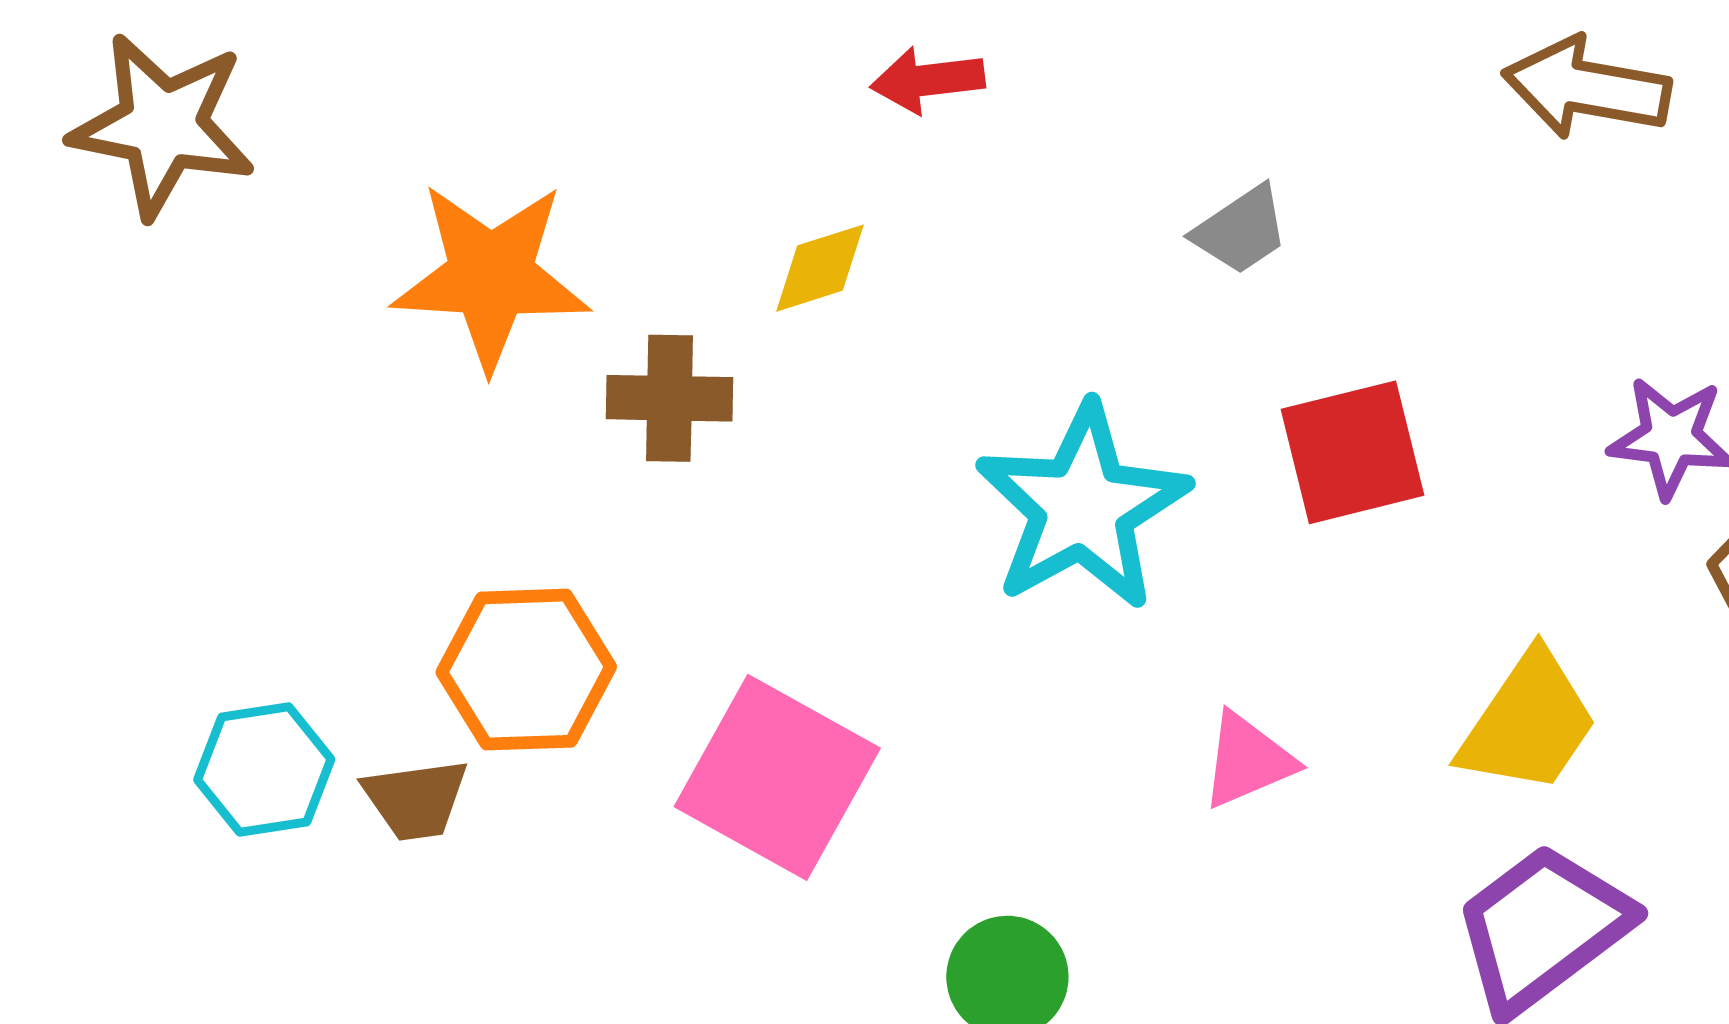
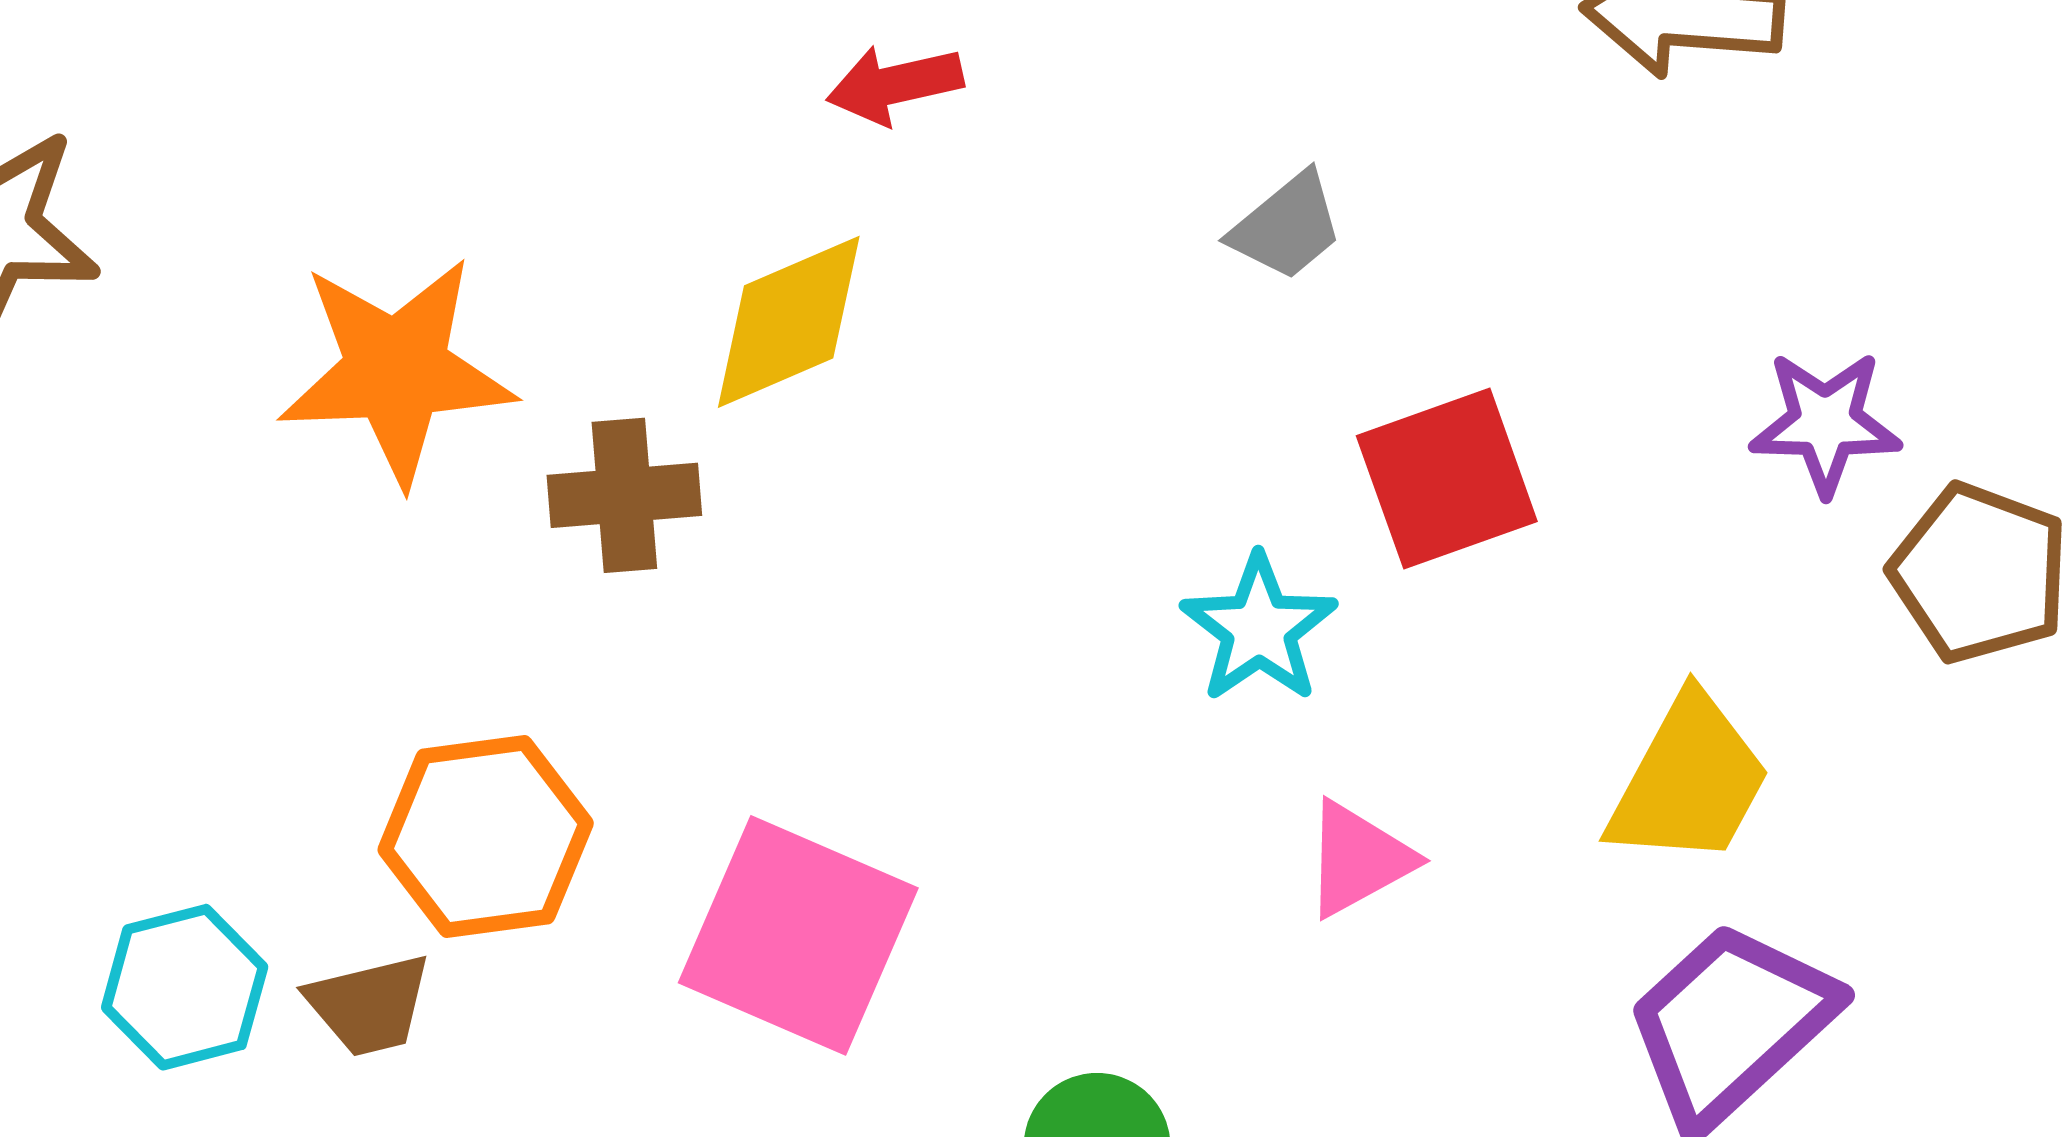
yellow diamond: (820, 268) -> (789, 322), size x1.5
cyan star: (1082, 507) -> (1259, 629), moved, size x0.6

